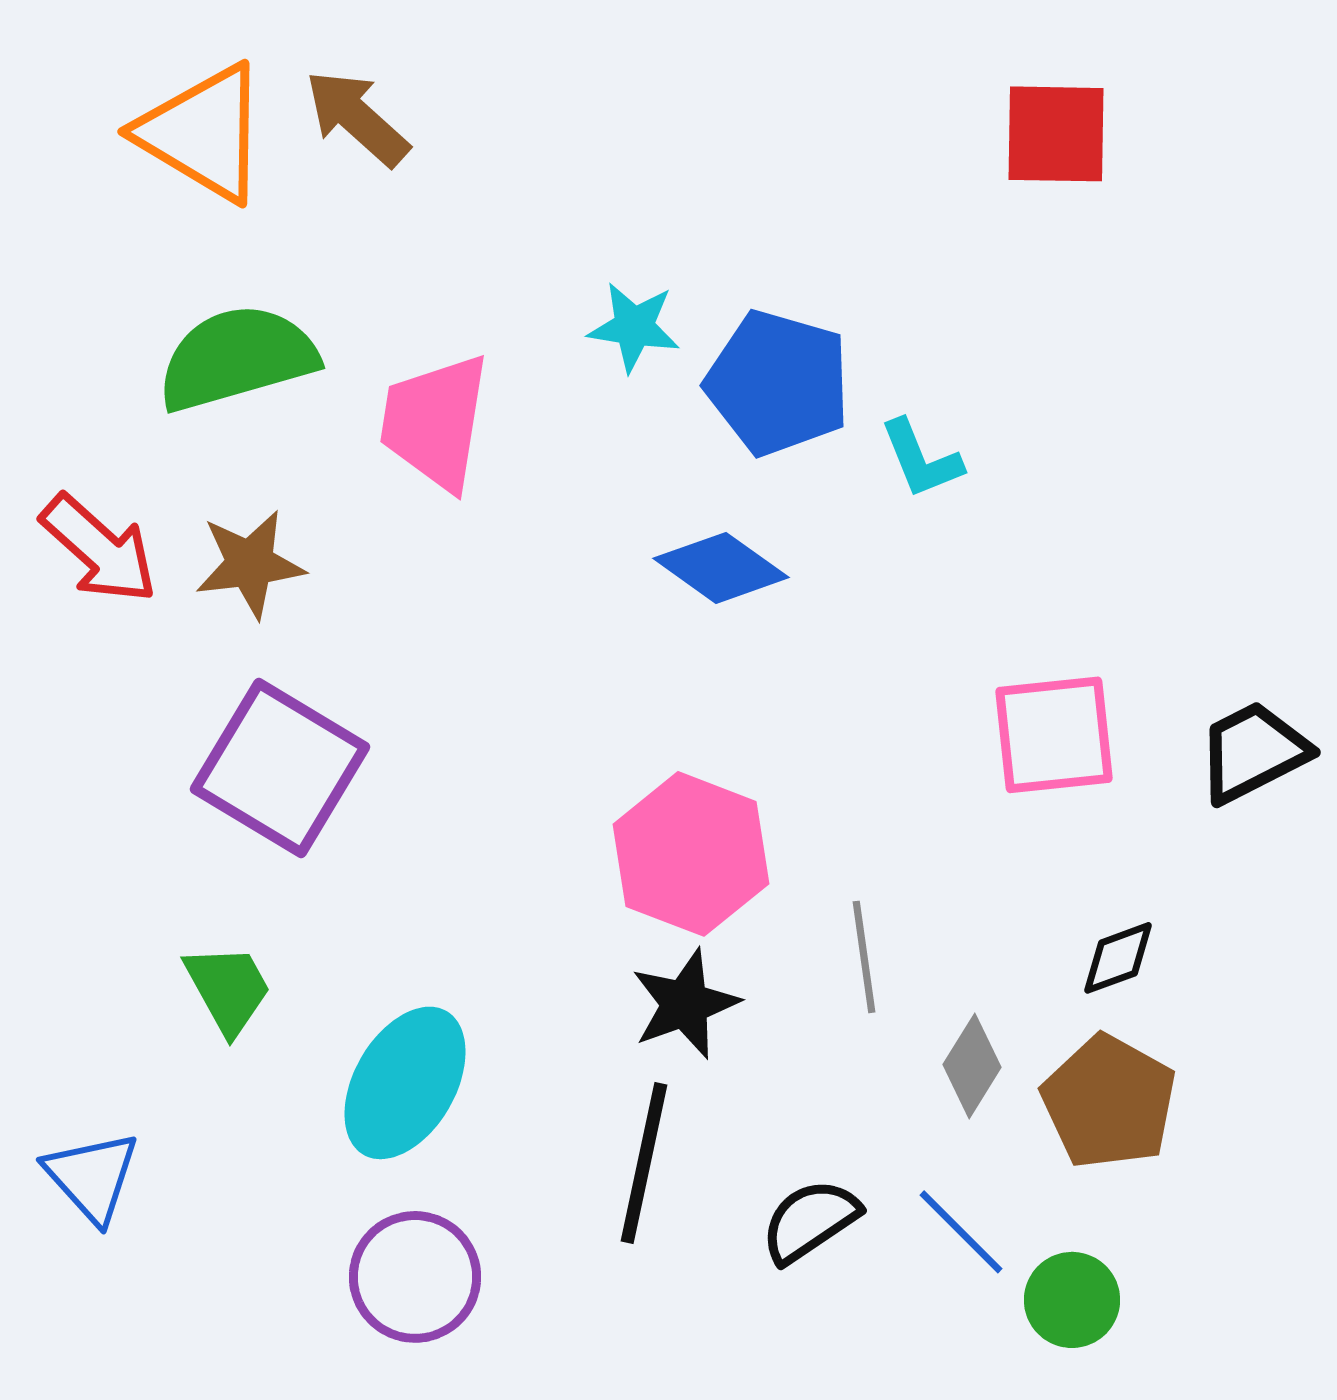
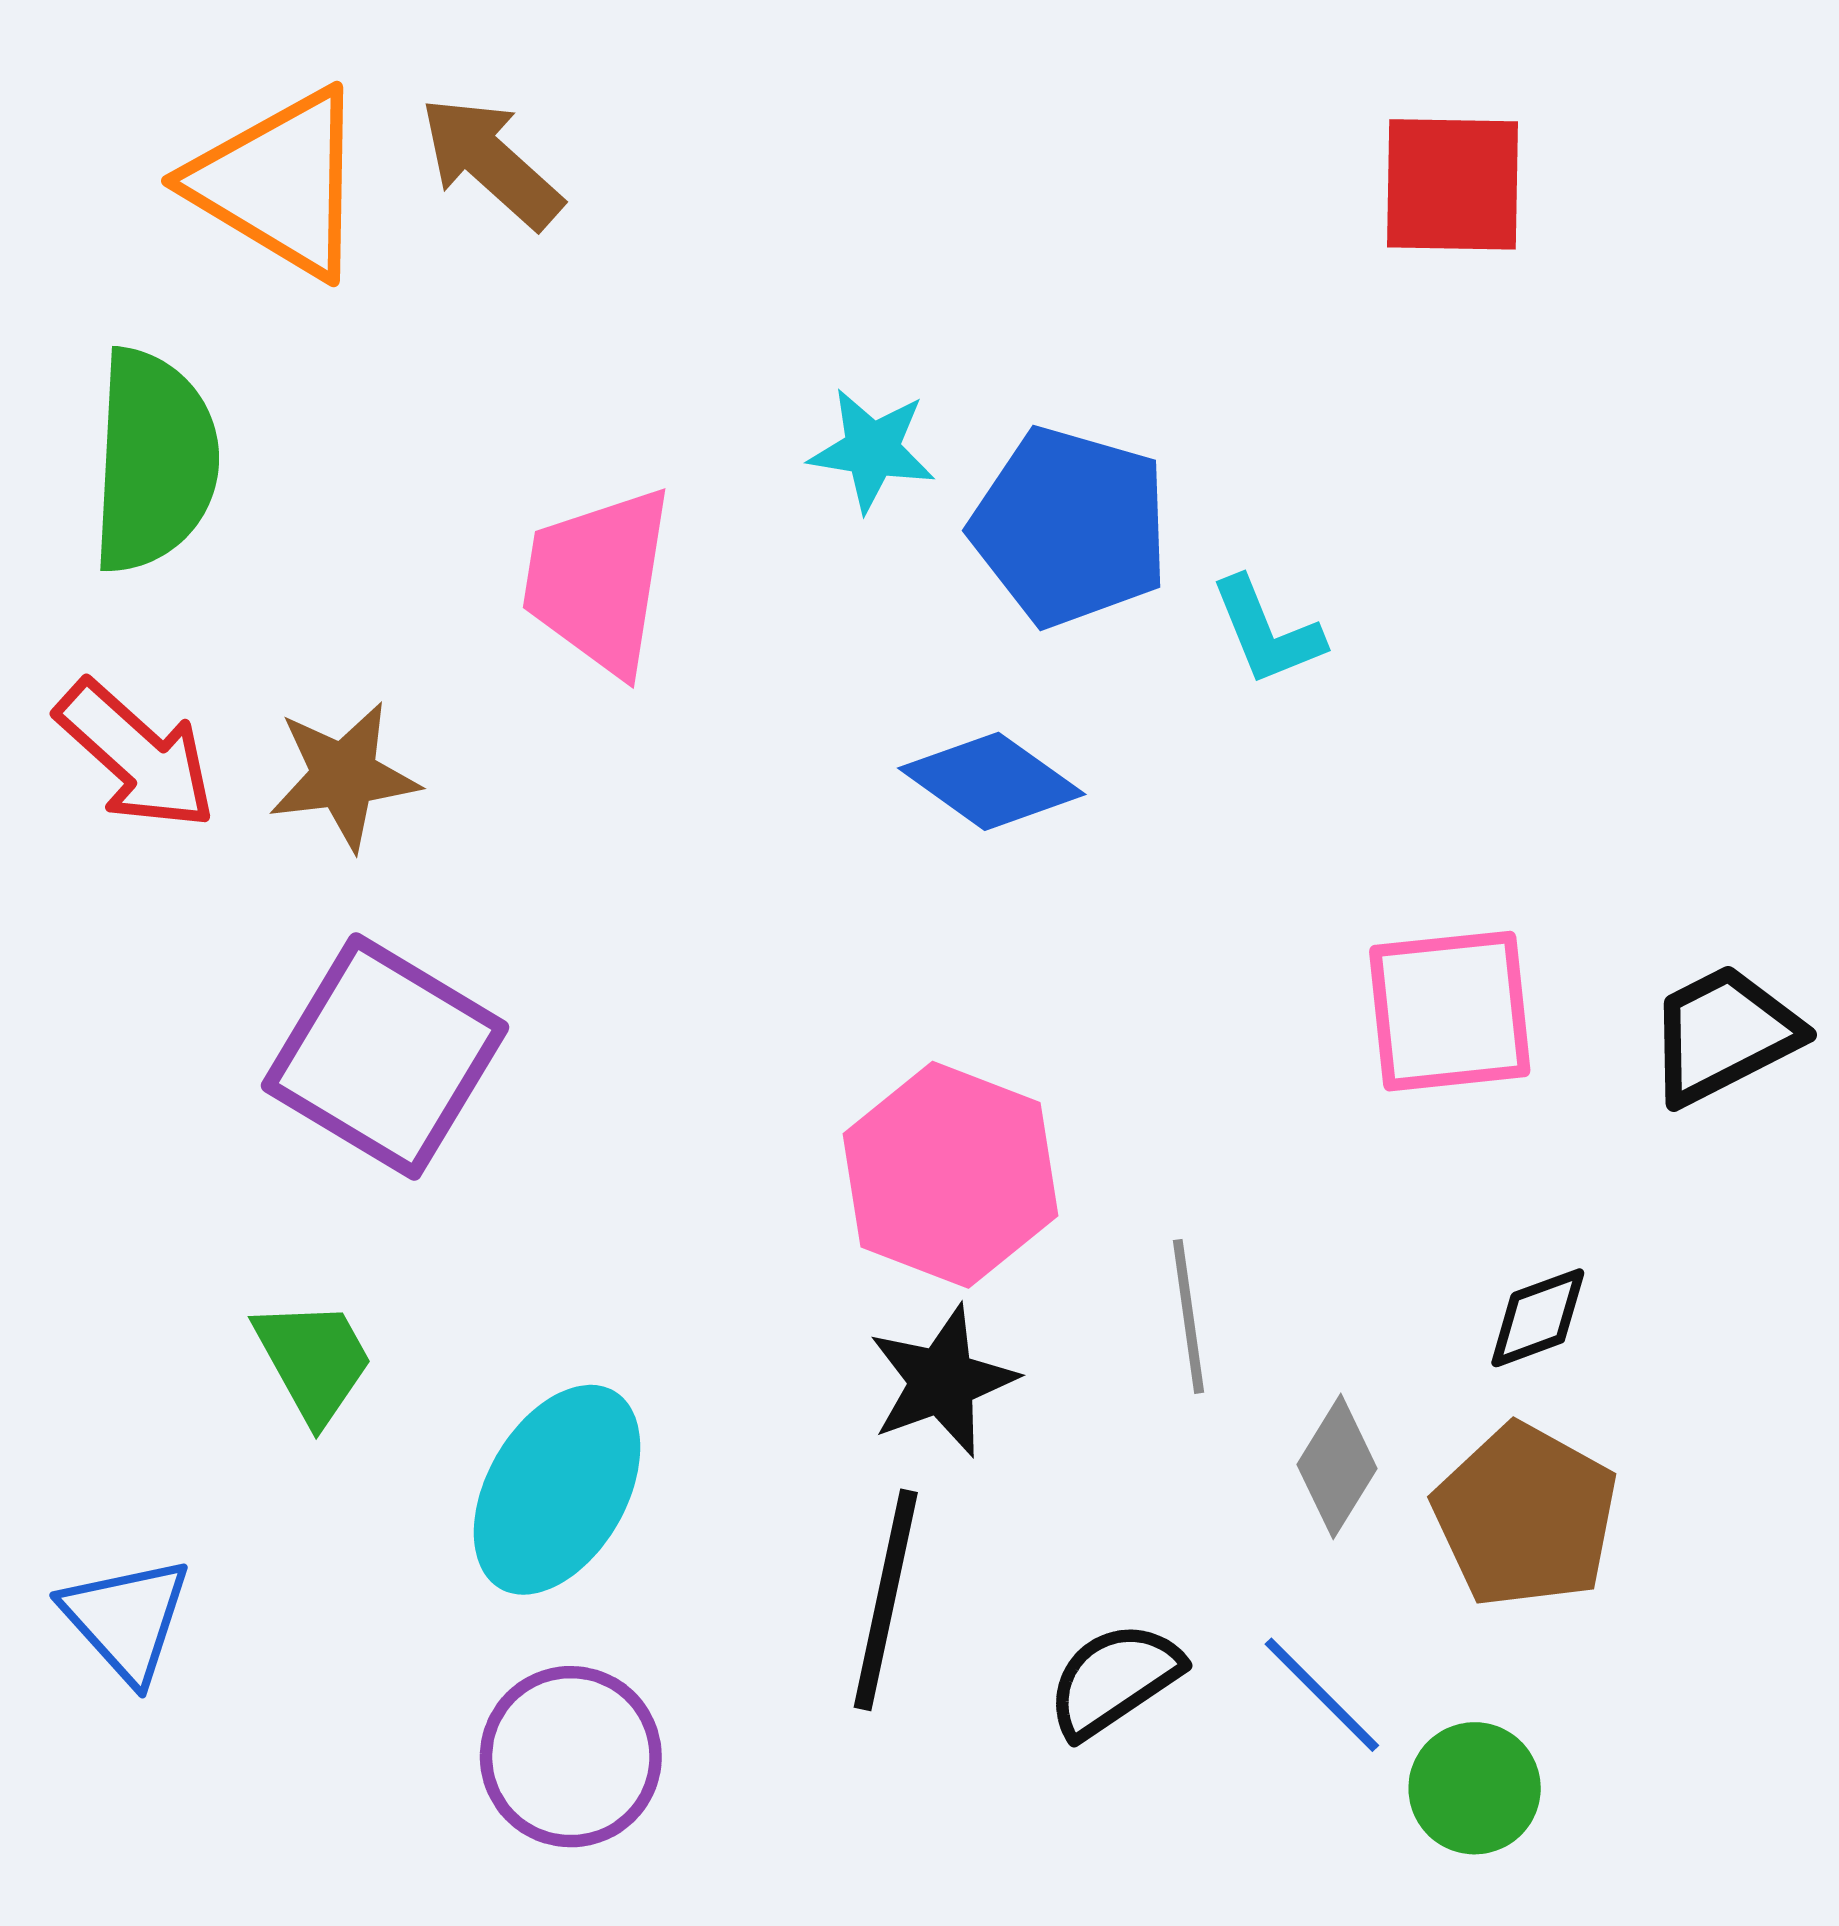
green semicircle: (237, 358) -> (154, 461), moved, turned 109

